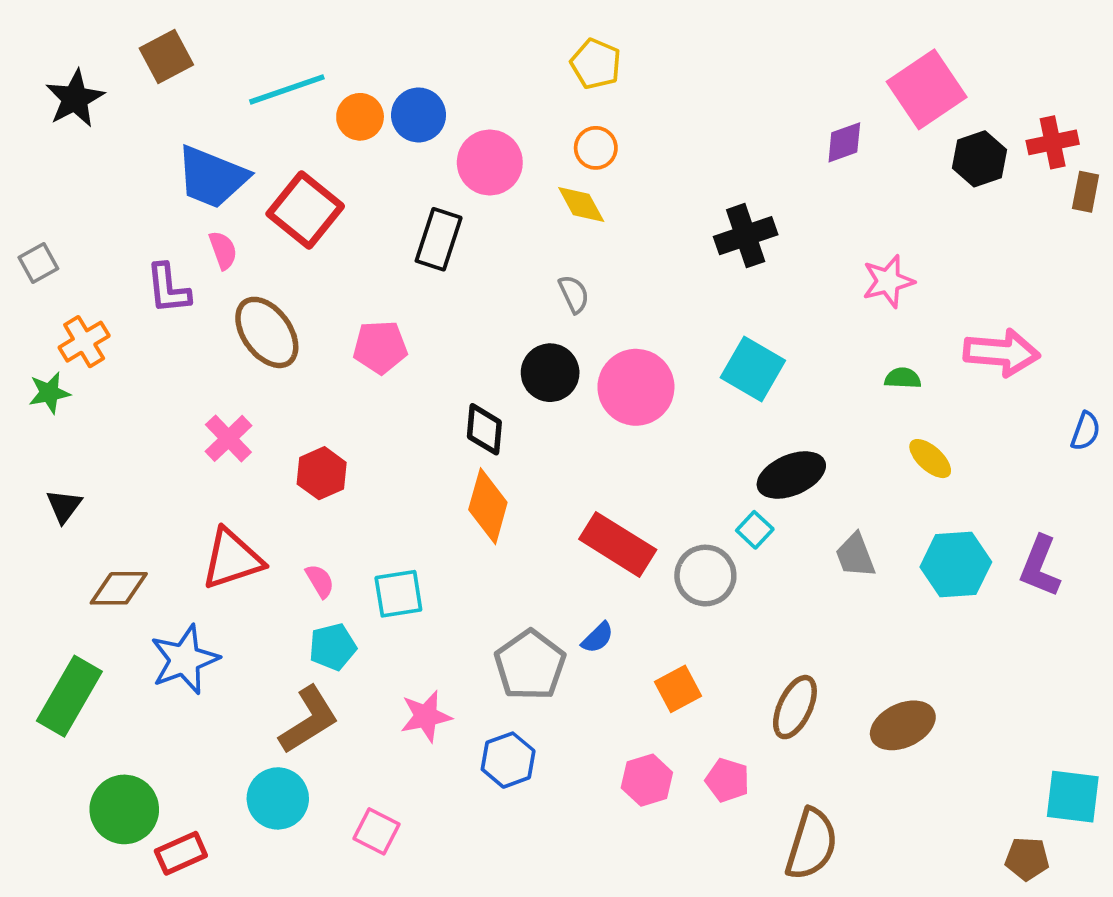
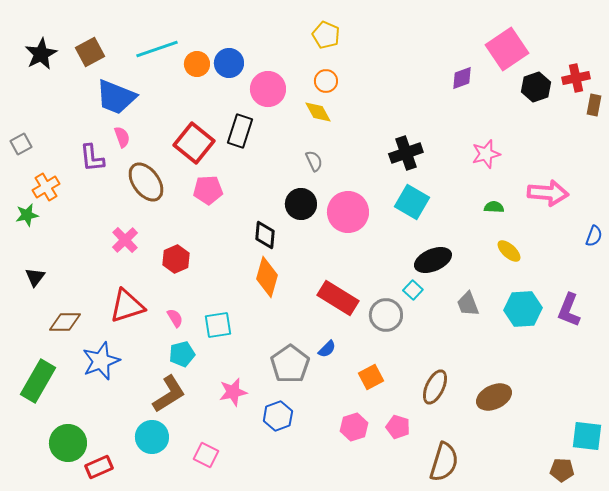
brown square: (166, 57) -> (90, 52), moved
red square: (305, 210) -> (194, 143), moved
black cross: (746, 236) -> (406, 153), moved

